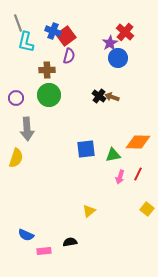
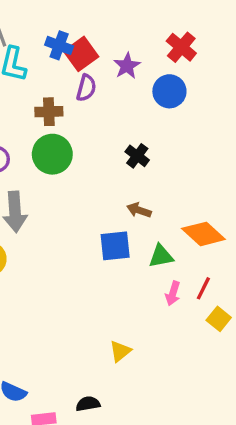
purple star: (110, 43) -> (127, 66), moved
brown arrow: (112, 97) -> (139, 210), moved
orange diamond: (138, 142) -> (203, 234), turned 40
yellow square: (147, 209) -> (219, 319), moved

